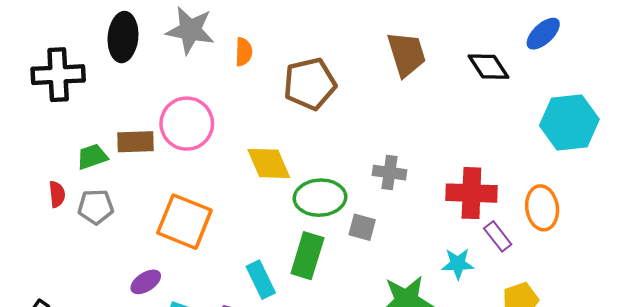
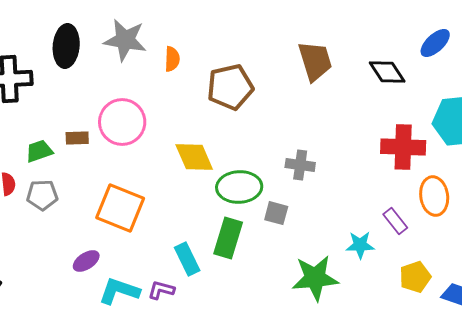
brown rectangle: (136, 142) -> (77, 138), size x0.7
red cross: (471, 193) -> (403, 147), moved

